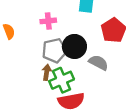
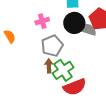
black circle: (74, 46) -> (74, 23), moved
gray semicircle: (99, 63) -> (88, 29), moved

